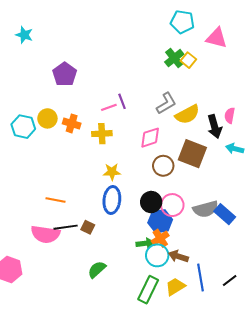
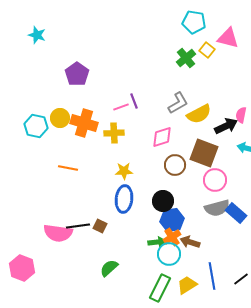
yellow square: (188, 60) -> (207, 50), moved
orange cross: (72, 123) -> (84, 123), size x1.5
black arrow: (215, 127) -> (226, 126), turned -100
orange line: (56, 200) -> (68, 168), moved
pink circle: (172, 205) -> (215, 180), moved
brown arrow: (178, 256) -> (190, 242), moved

